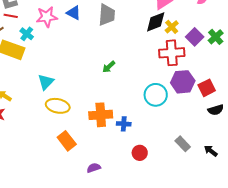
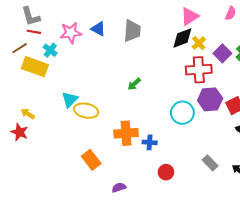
yellow ellipse: (58, 106) -> (86, 111), moved

